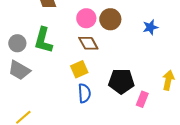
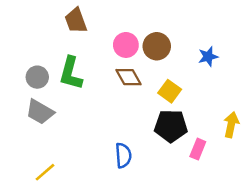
yellow square: (79, 69) -> (170, 91), moved, turned -30
blue semicircle: (84, 93) -> (123, 155), moved

